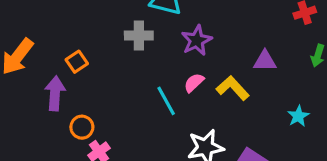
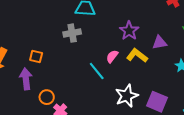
purple star: (197, 40) -> (129, 31), moved
purple triangle: (265, 61) -> (160, 43), moved
orange square: (77, 62) -> (36, 56), turned -32

